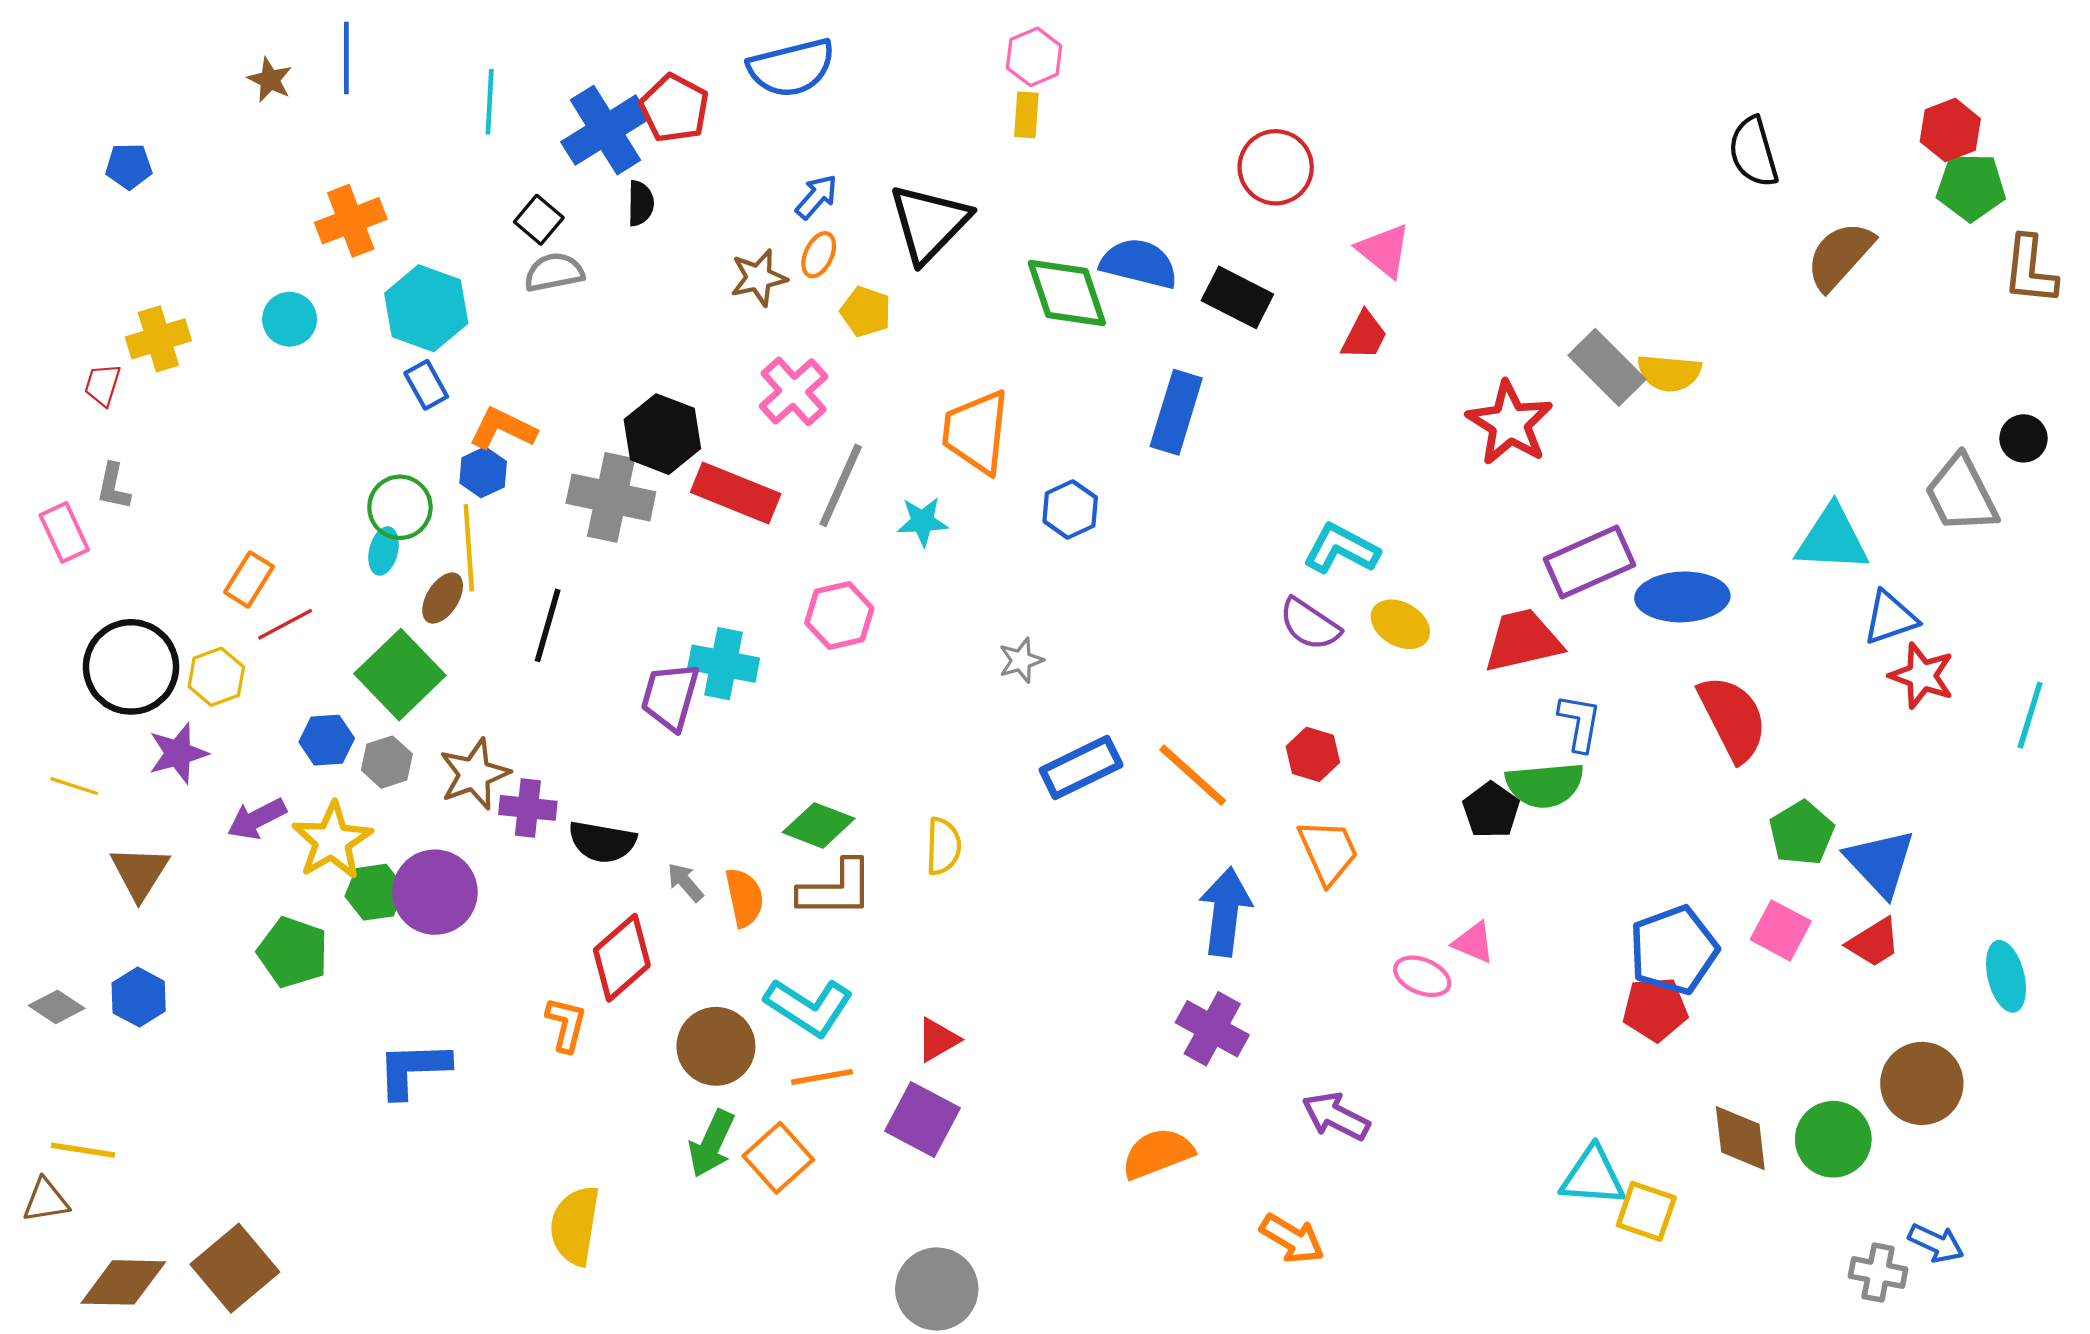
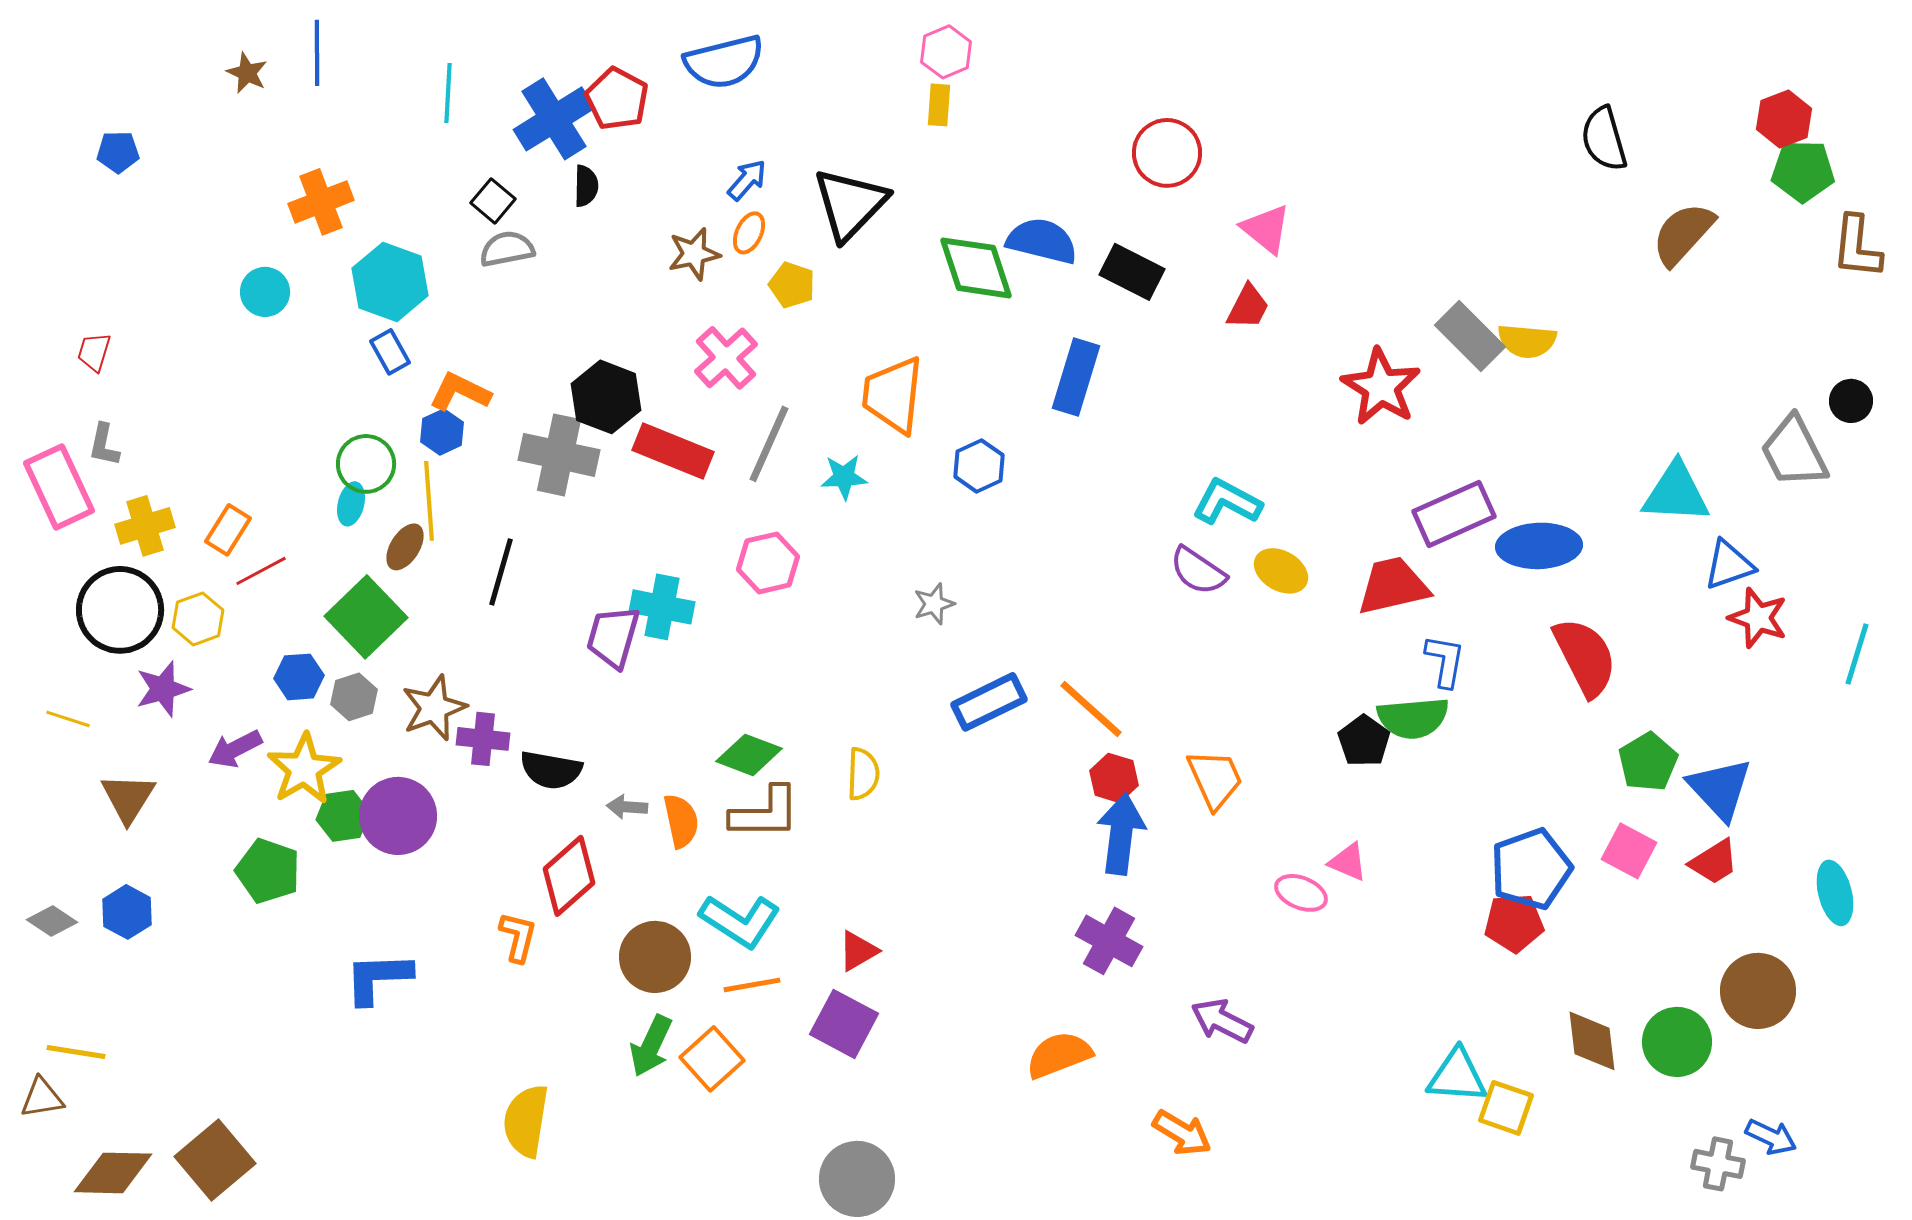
yellow cross: (158, 339) -> (145, 526), moved
pink rectangle: (64, 532) -> (59, 487), size x1.5
red hexagon: (1313, 754) -> (1114, 778), moved
gray arrow: (685, 882) -> (627, 807), turned -45

